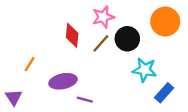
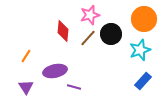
cyan star: (145, 70) -> (140, 50), moved, turned -30
purple triangle: (14, 97) -> (26, 87), moved

